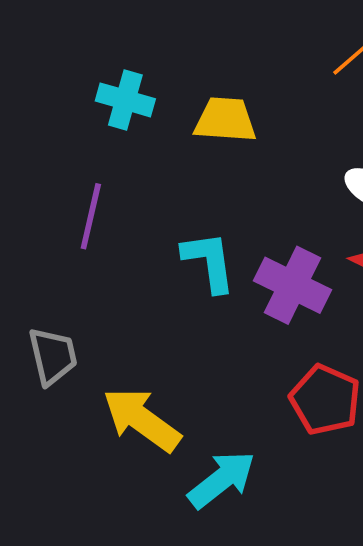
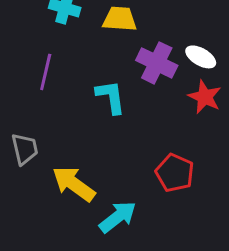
purple cross: (293, 285) -> (157, 63), moved

